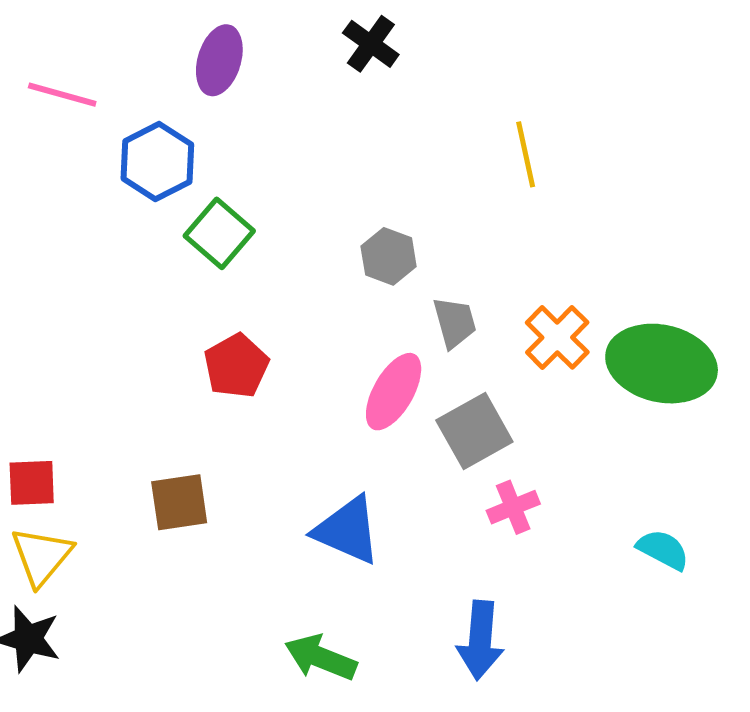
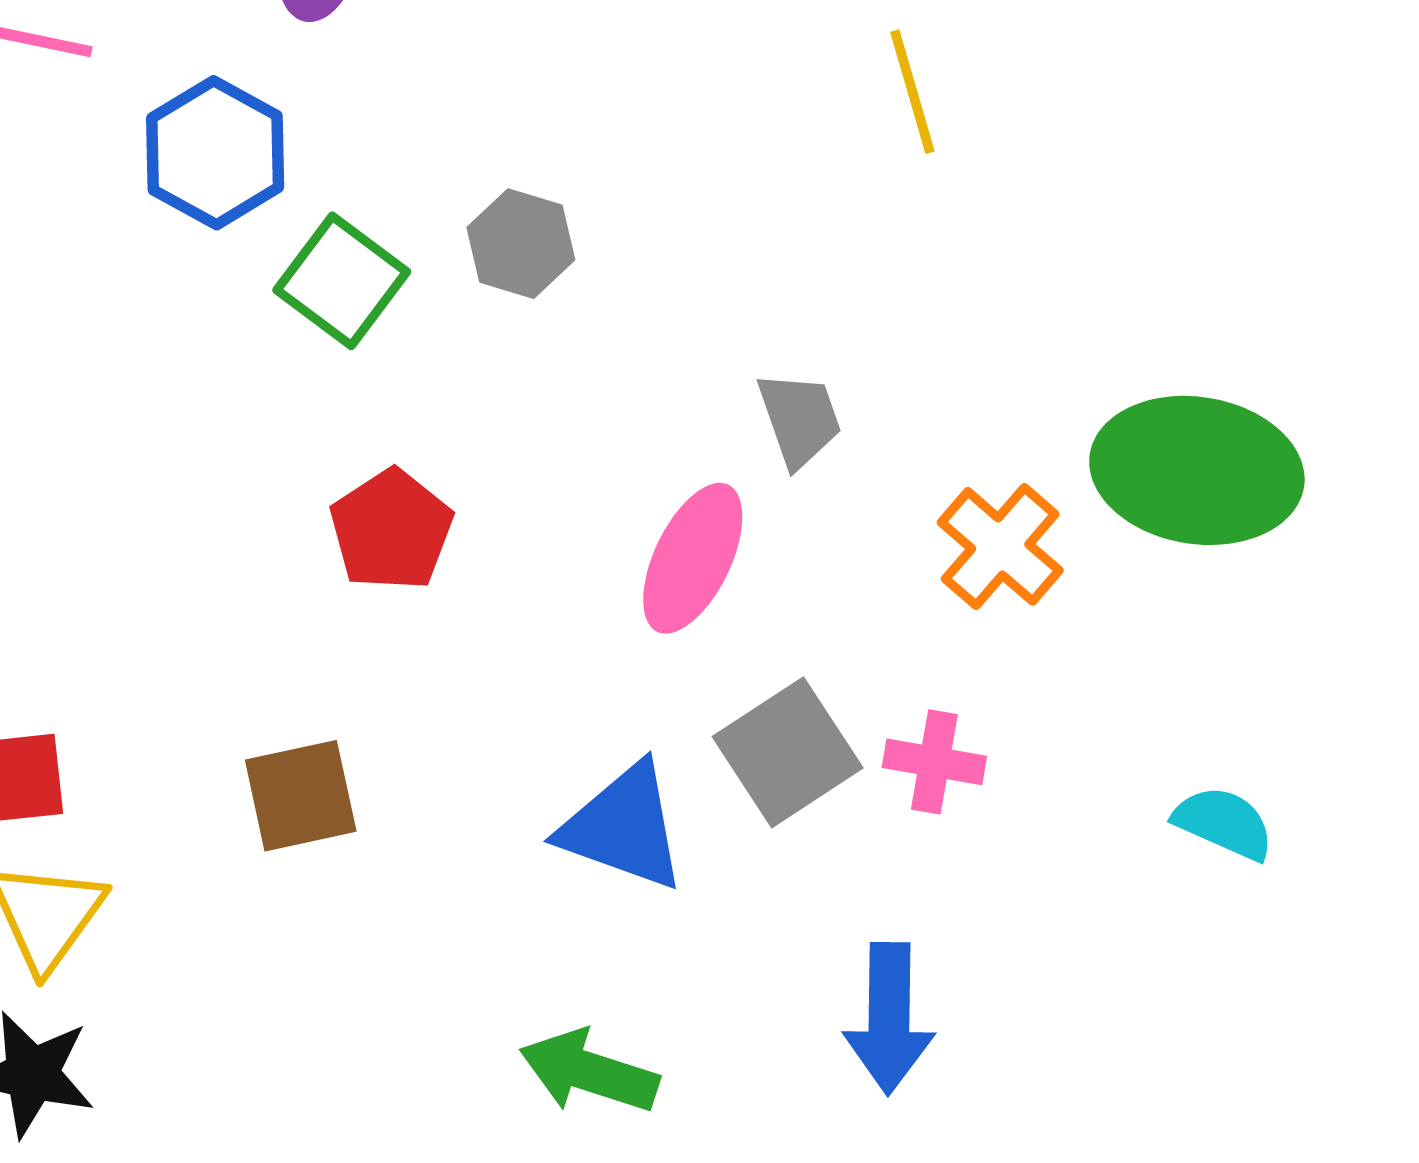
gray hexagon: (389, 256) -> (521, 244), moved
orange cross: (557, 337) -> (1000, 546), moved
gray square: (474, 431) -> (788, 752), moved
pink cross: (513, 507) -> (934, 762), turned 36

